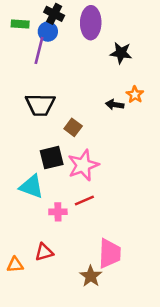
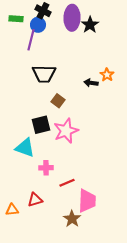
black star: (121, 53) -> (90, 25), moved, turned 30
black trapezoid: (40, 105) -> (44, 74), moved
red line: (84, 200) -> (67, 183), moved

